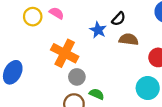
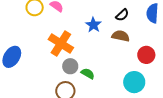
black semicircle: (119, 19) -> (122, 15), moved
green semicircle: (97, 94) -> (88, 74), moved

